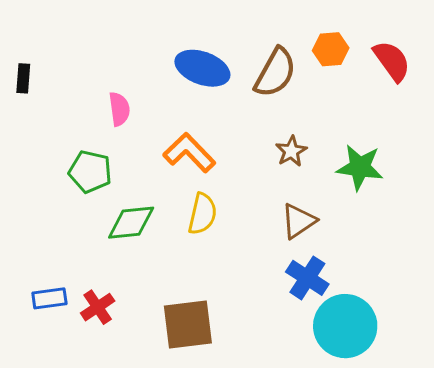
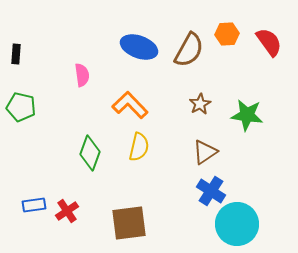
green pentagon: (90, 172) -> (21, 107), moved
green diamond: (131, 223) -> (90, 153), turned -64

